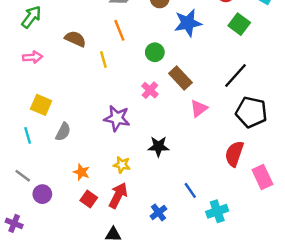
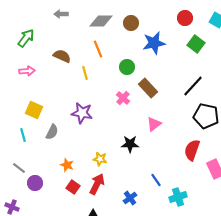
pink triangle: (199, 109) -> (154, 124), moved
purple star: (117, 118) -> (82, 113), moved

